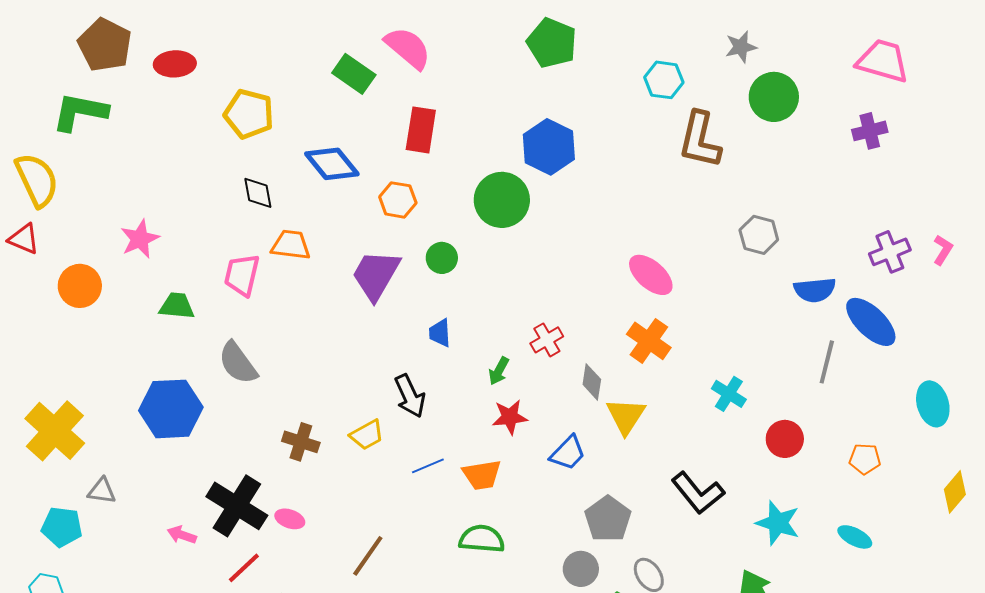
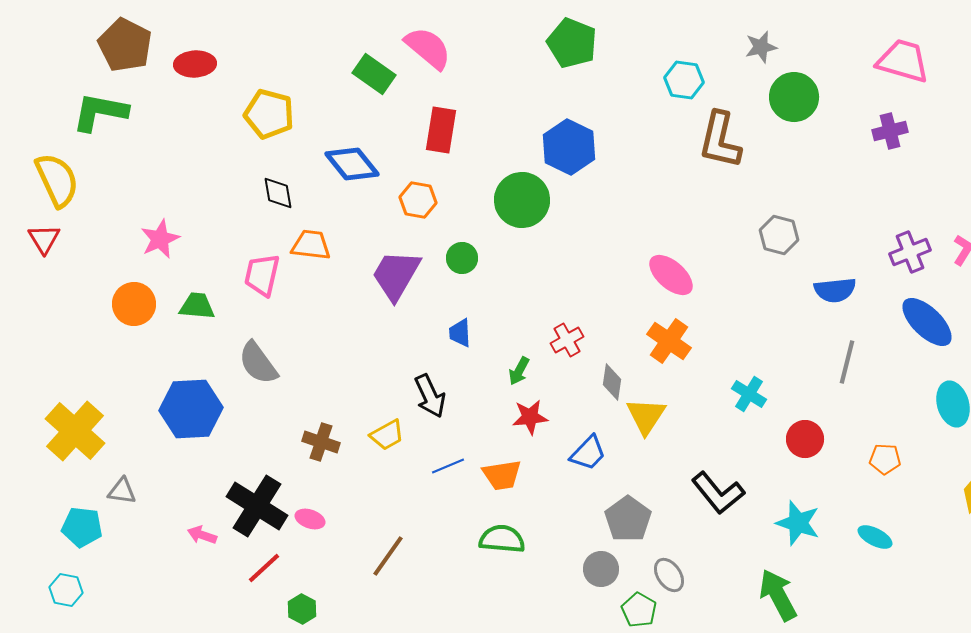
red triangle: (24, 239) -> (44, 239), turned 36
orange circle: (80, 286) -> (134, 304), moved
blue ellipse: (871, 322) -> (927, 322), moved

